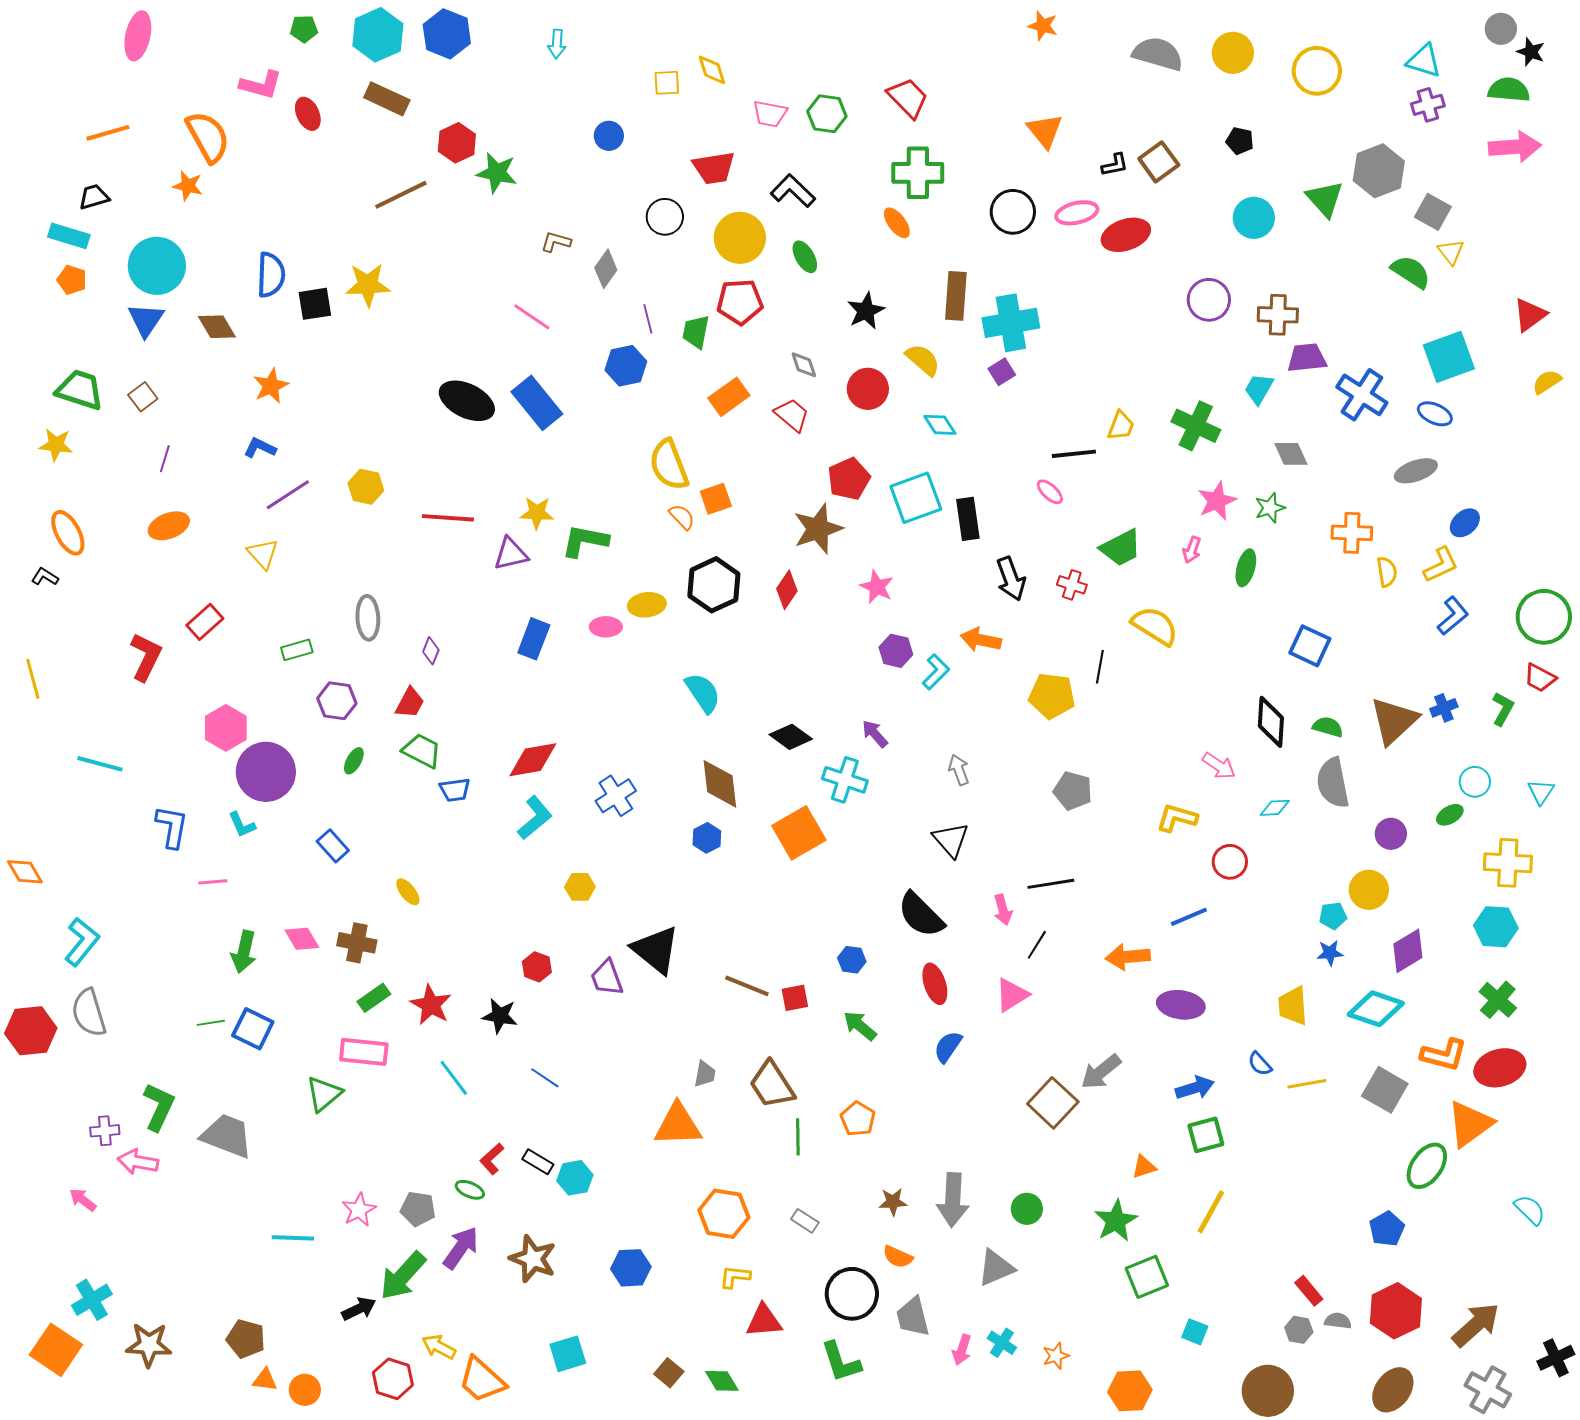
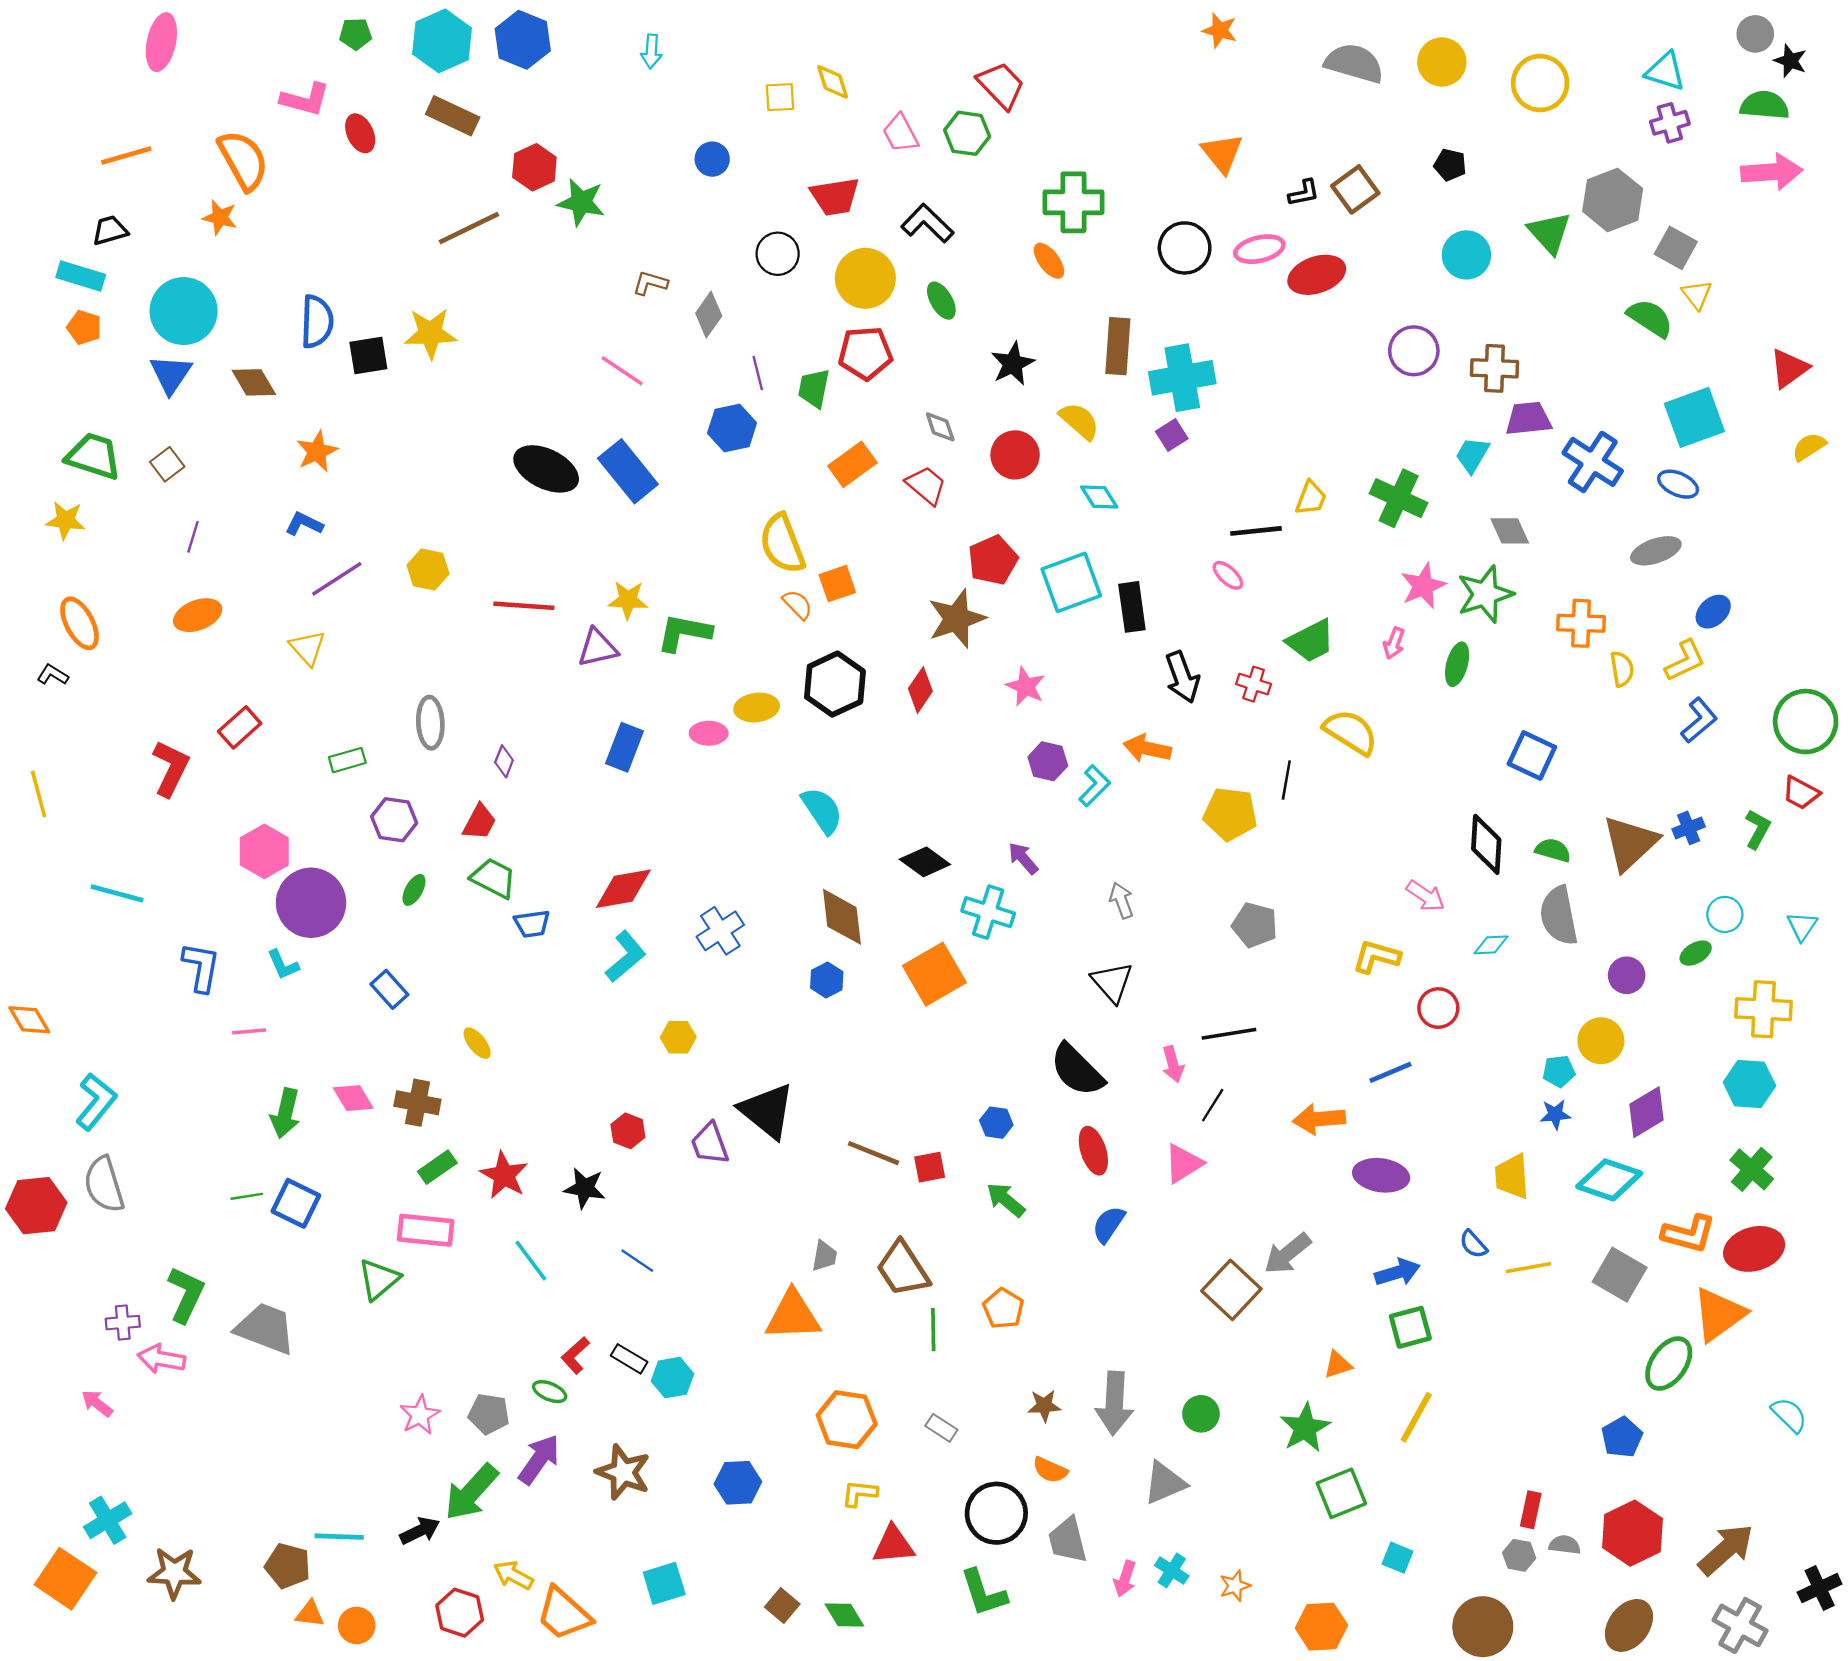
red trapezoid: (908, 98) -> (1001, 85), moved
pink trapezoid: (770, 114) -> (900, 133), turned 51
green star: (1270, 508) -> (1485, 594), size x1.6
cyan line: (293, 1238) -> (339, 1537), moved
red rectangle: (1309, 1291) -> (1531, 1510), turned 52

